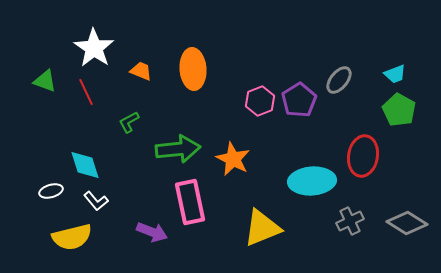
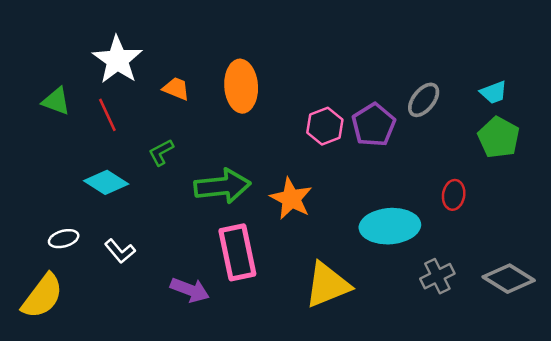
red ellipse: (363, 156) -> (454, 195), size x0.6
cyan diamond: (85, 165) -> (106, 182), moved, turned -40
yellow semicircle: (72, 237) -> (42, 296), moved, turned -39

